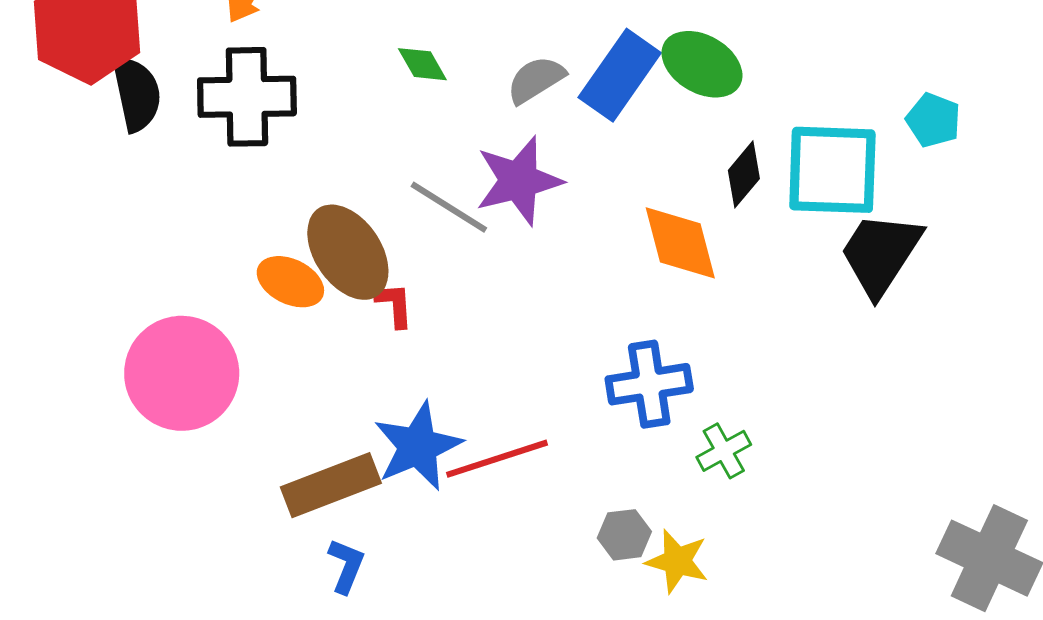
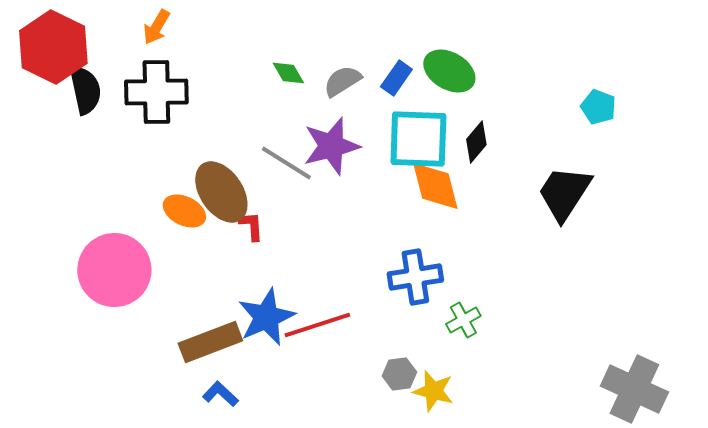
green diamond: (422, 64) -> (288, 73), moved
blue rectangle: (620, 75) -> (396, 78), size x0.6
cyan square: (832, 170) -> (418, 139), moved
blue L-shape: (346, 566) -> (220, 394), turned -69

